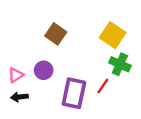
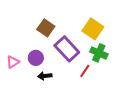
purple rectangle: (74, 93) -> (67, 49), moved, turned -55
black arrow: (19, 97) -> (45, 76), moved

